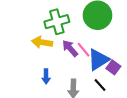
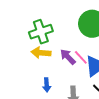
green cross: (57, 22) -> (41, 32), moved

